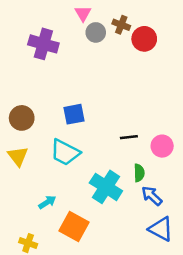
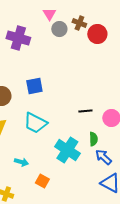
blue square: (74, 114) -> (34, 86), moved
cyan arrow: (47, 202) -> (21, 162), turned 48
orange square: (74, 226) -> (42, 181), size x0.6

